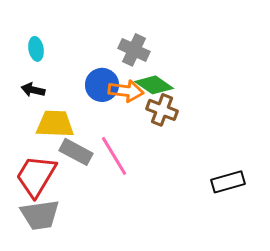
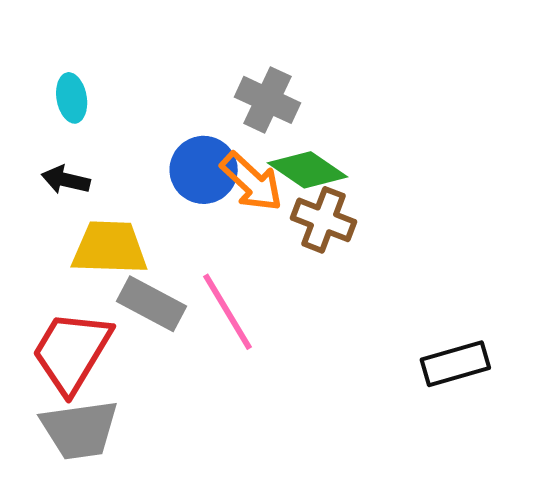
orange arrow: (126, 91) -> (252, 182), turned 36

